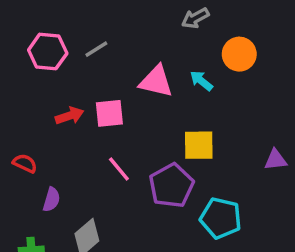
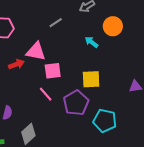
gray line: (96, 49) -> (56, 23), moved
pink triangle: (156, 81) -> (36, 51), moved
pink square: (109, 113) -> (53, 71), moved

